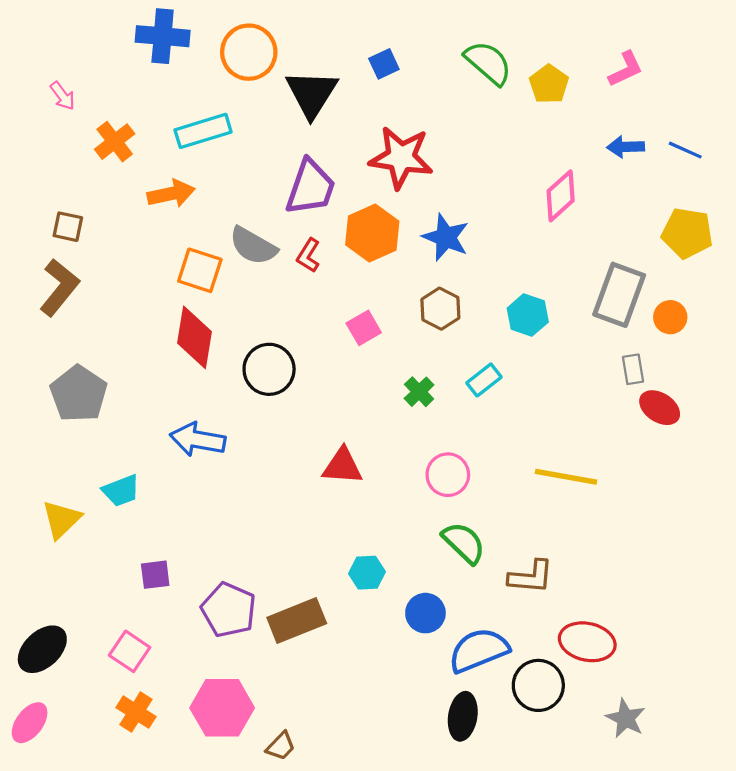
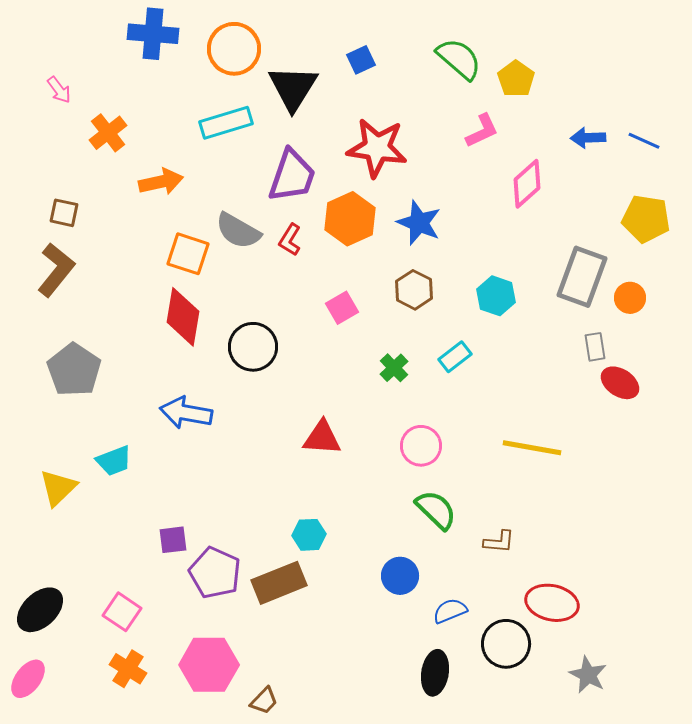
pink L-shape: (626, 69) -> (482, 131), moved
cyan rectangle: (203, 131) -> (226, 123), moved
cyan hexagon: (367, 573) -> (309, 535), moved
purple square: (155, 575) -> (173, 540), moved
brown L-shape: (531, 577) -> (499, 542), size x0.7
blue semicircle: (479, 650) -> (450, 611), size x0.6

